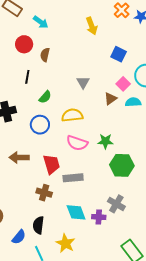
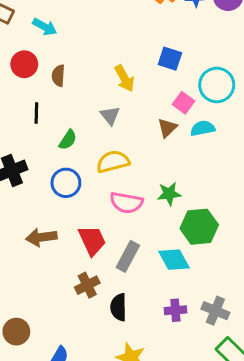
yellow arrow: (92, 26) -> (124, 78), moved
gray triangle: (83, 82) -> (110, 116), moved
gray rectangle: (73, 178) -> (128, 256), turned -48
brown cross: (44, 193) -> (87, 285), turned -35
gray cross: (116, 204) -> (215, 311), moved
cyan diamond: (76, 212) -> (174, 260), moved
black semicircle: (38, 225) -> (119, 307), moved

